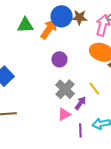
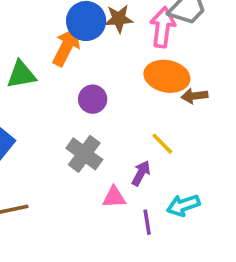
green triangle: (25, 25) -> (21, 75), moved
gray cross: (65, 89) -> (84, 154), moved
pink triangle: (64, 114) -> (114, 197), turned 32

